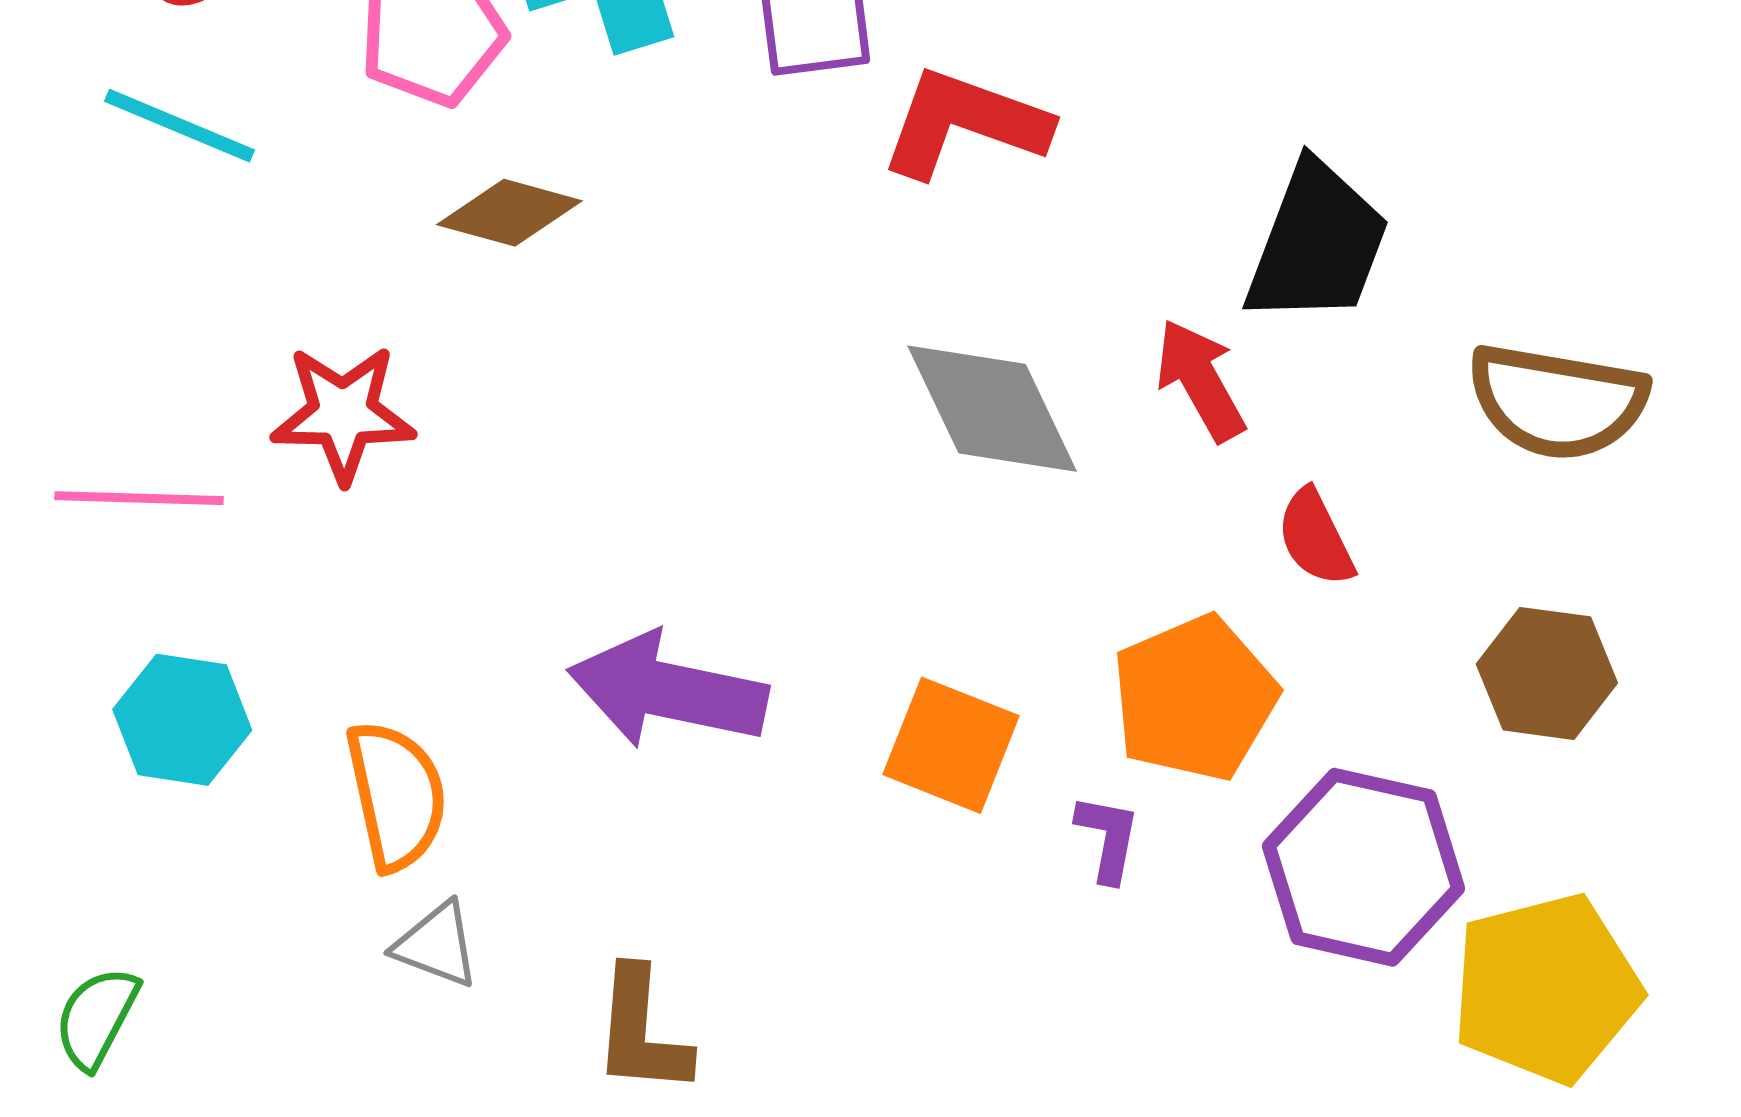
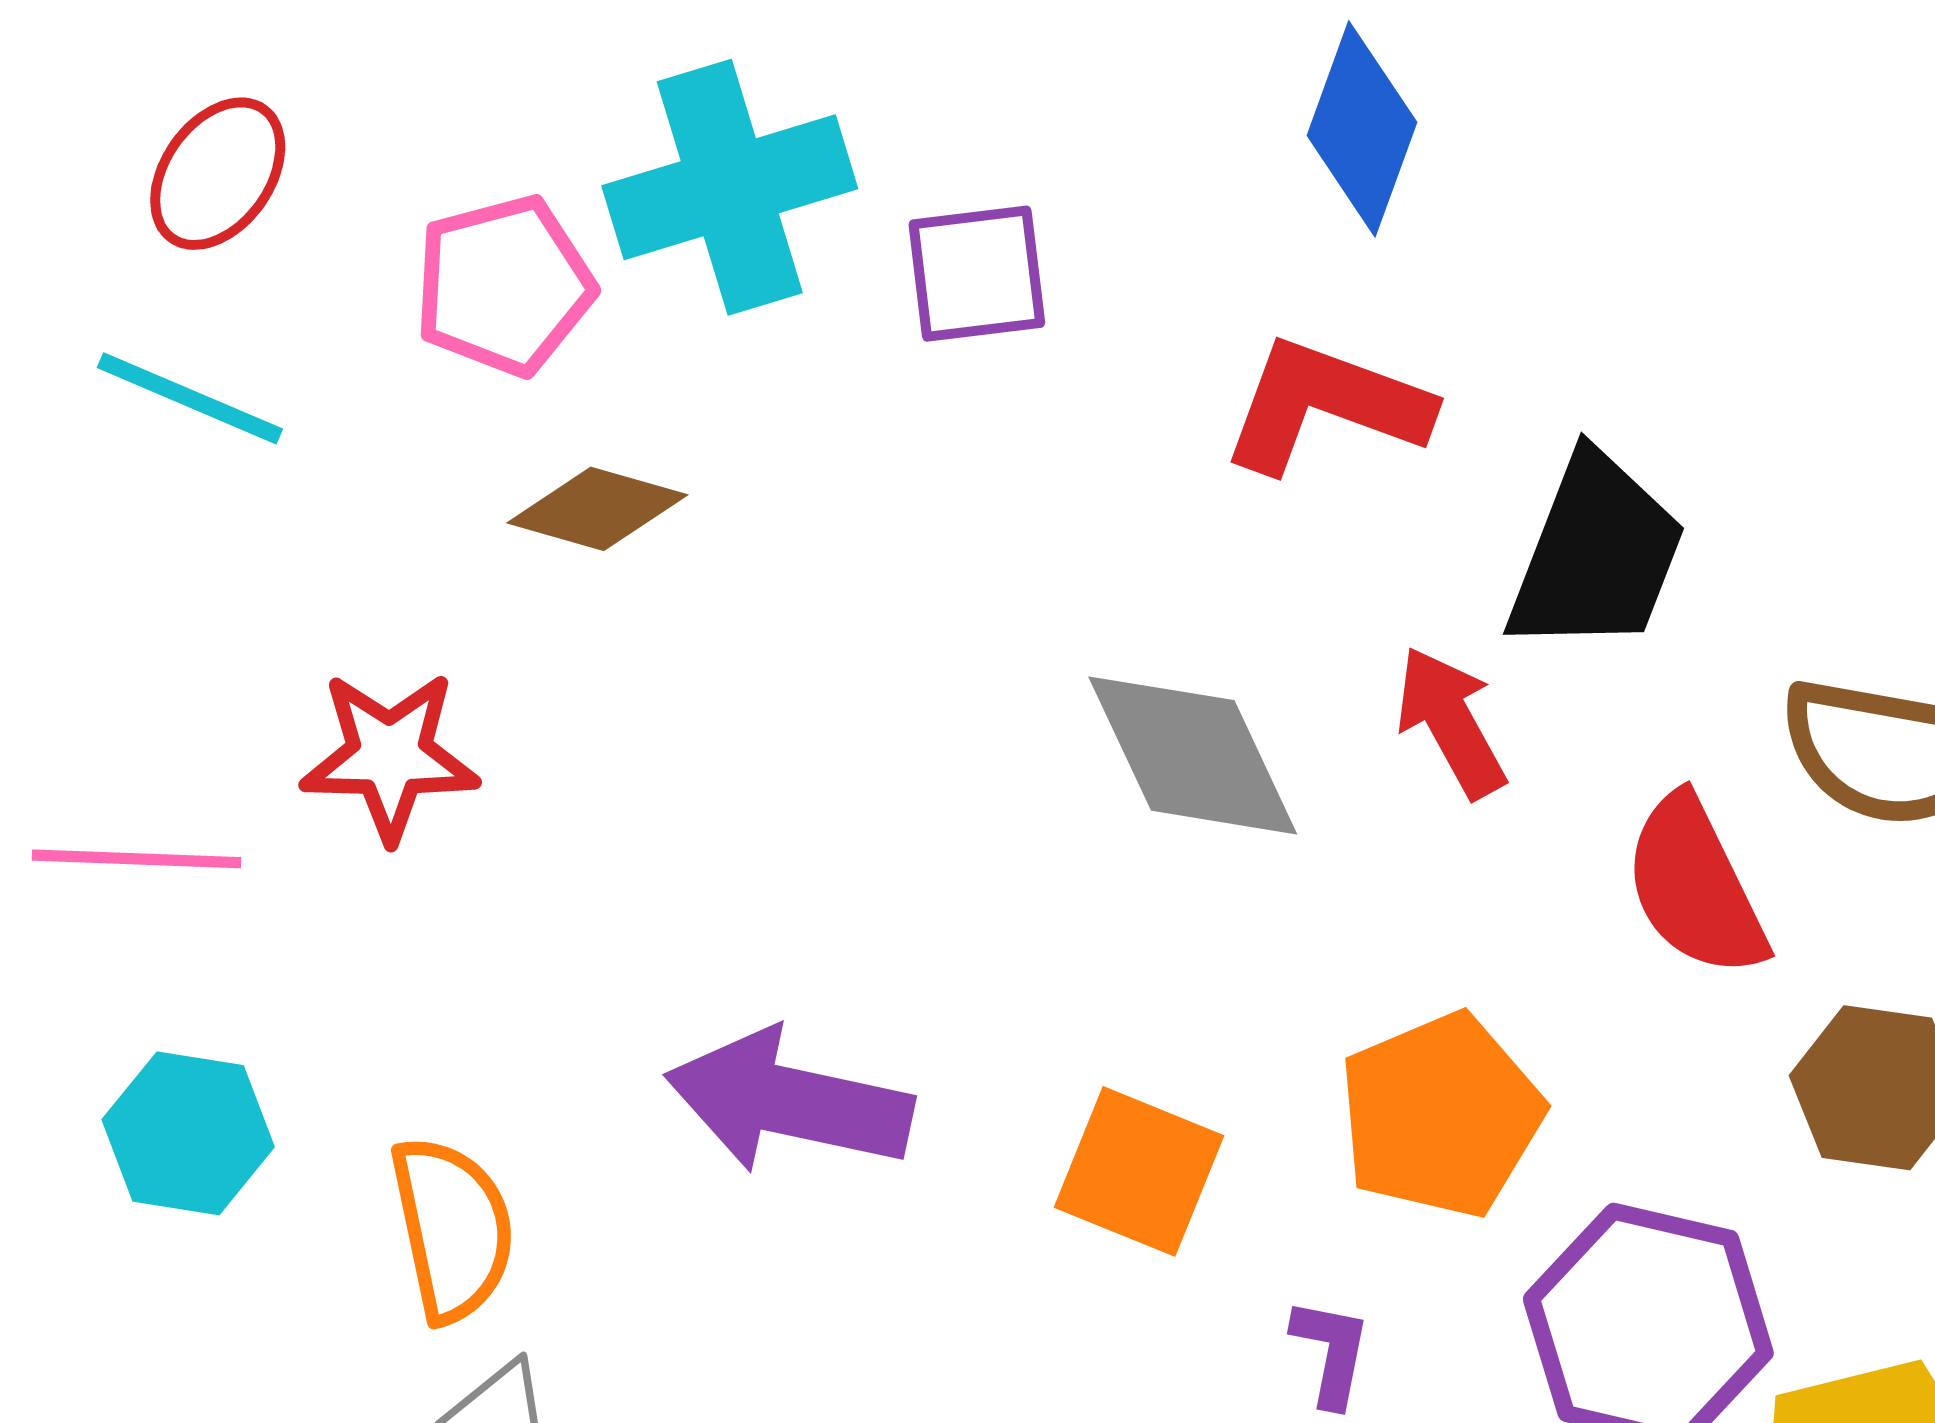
red L-shape: (965, 123) -> (1326, 405), moved
red semicircle: (1316, 538) -> (1695, 886), moved, size x1.5
purple L-shape: (1108, 838) -> (1331, 1352), moved

